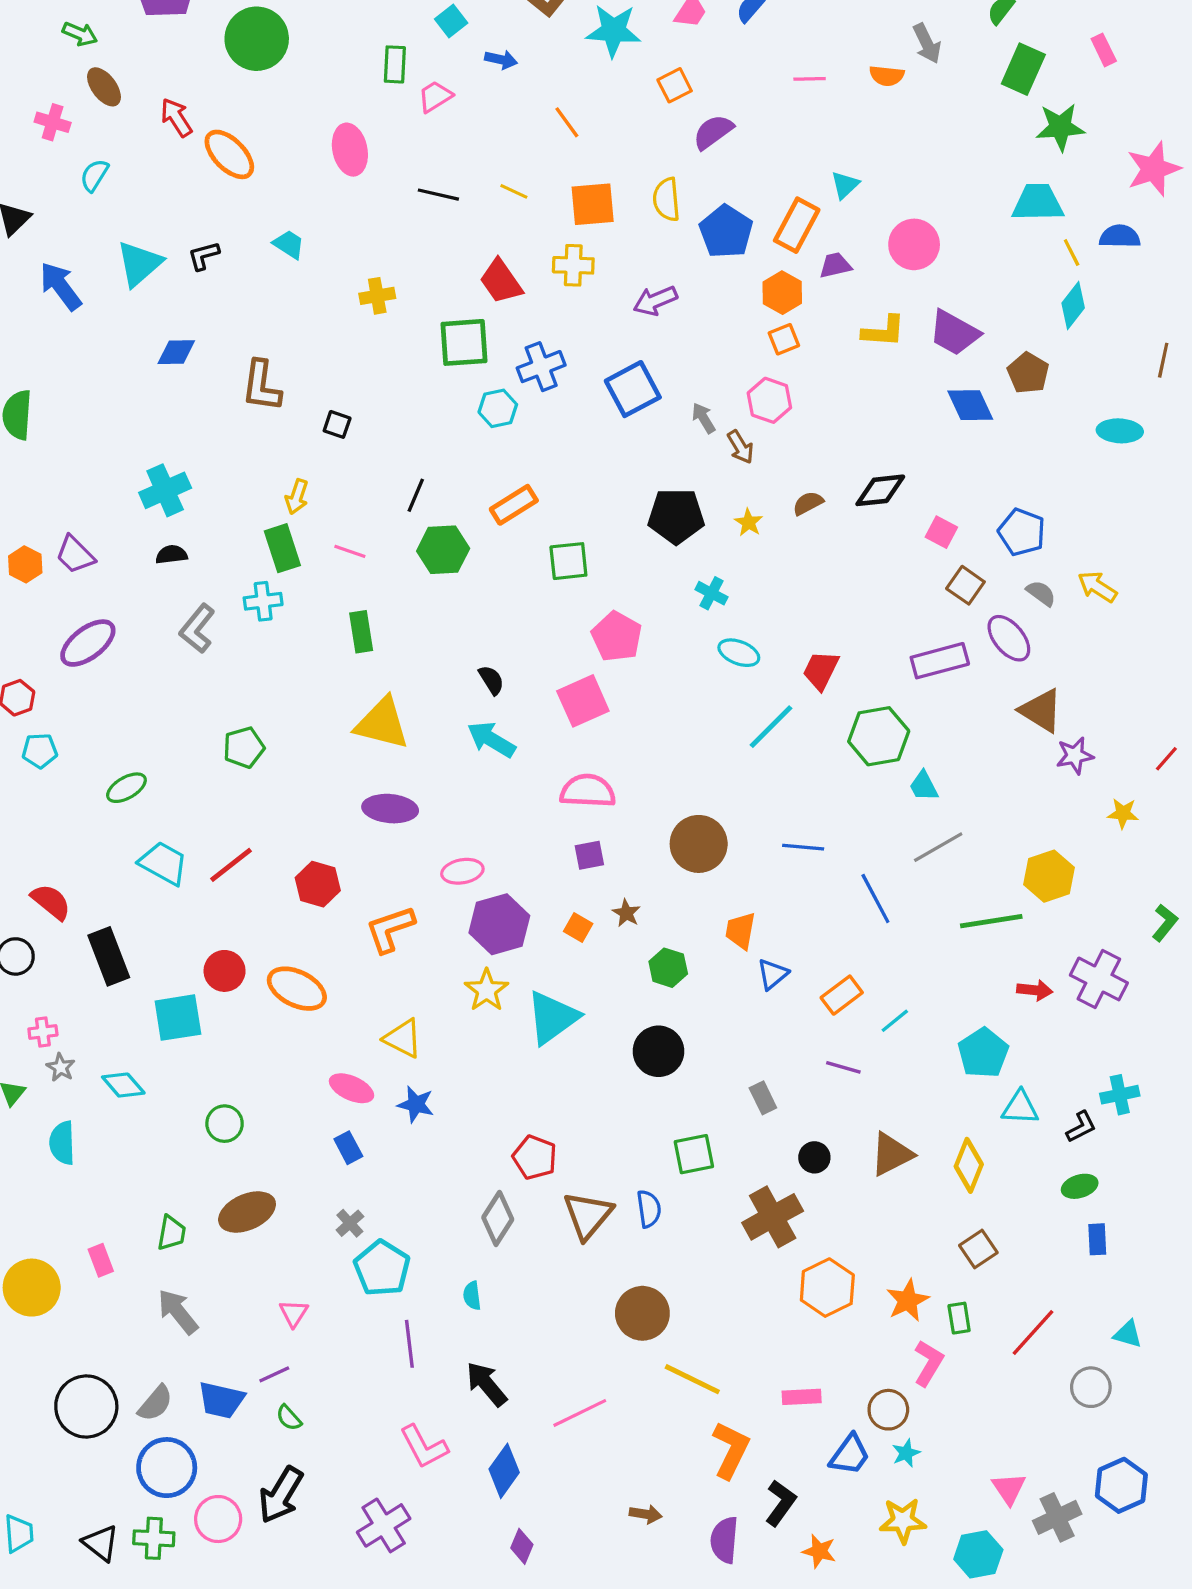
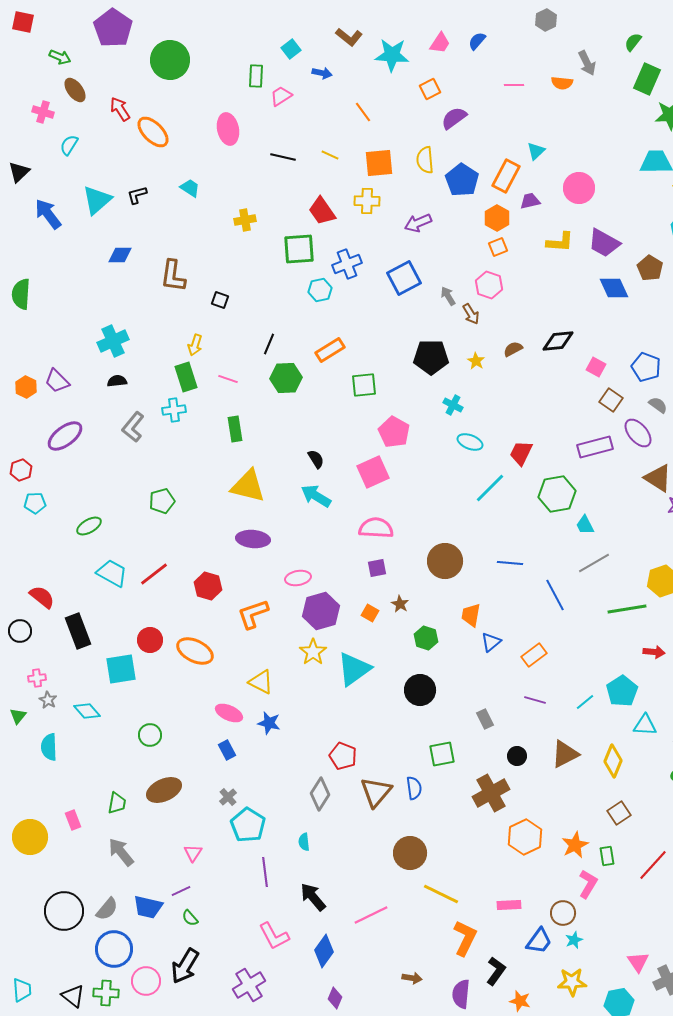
cyan line: (895, 1021) -> (585, 702), moved

